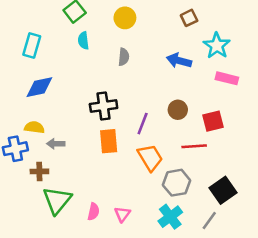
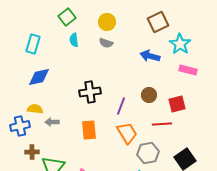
brown square: (189, 18) -> (158, 22), size x1.5
gray semicircle: (124, 57) -> (106, 43), moved, turned 104
orange rectangle: (109, 141) -> (89, 130), moved
brown cross: (39, 171) -> (32, 152), moved

